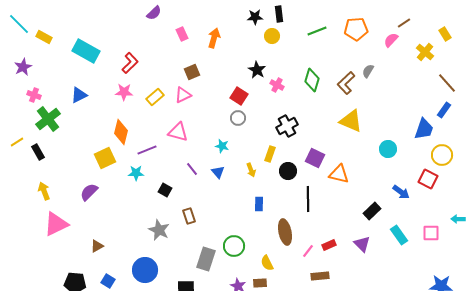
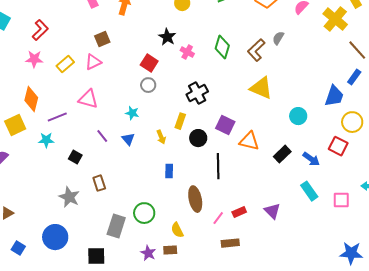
yellow cross: (425, 52) -> (335, 19), size x1.4
black rectangle: (372, 211) -> (282, 154), moved
cyan rectangle: (399, 235) -> (309, 191), moved

